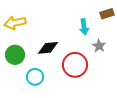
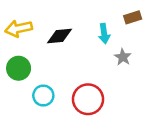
black diamond: (48, 48) -> (59, 36), moved
red circle: (75, 65) -> (88, 99), moved

